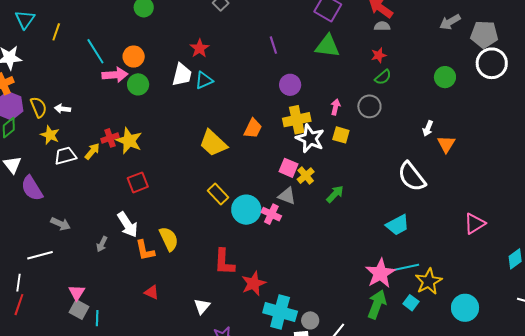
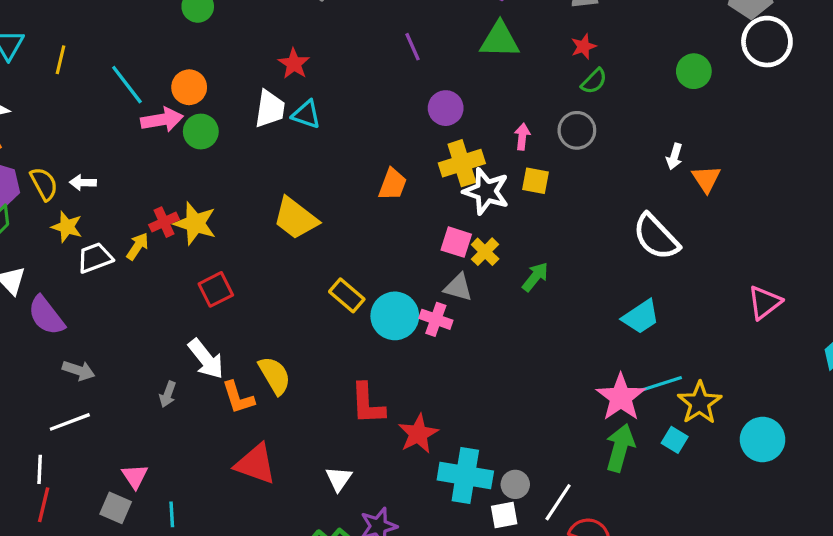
cyan triangle: (204, 80) -> (306, 114), turned 48
yellow trapezoid: (213, 143) -> (296, 218), moved
gray arrow: (60, 224) -> (79, 370), moved
red triangle: (152, 292) -> (256, 464), size x1.8
gray square: (79, 310) -> (116, 508), moved

